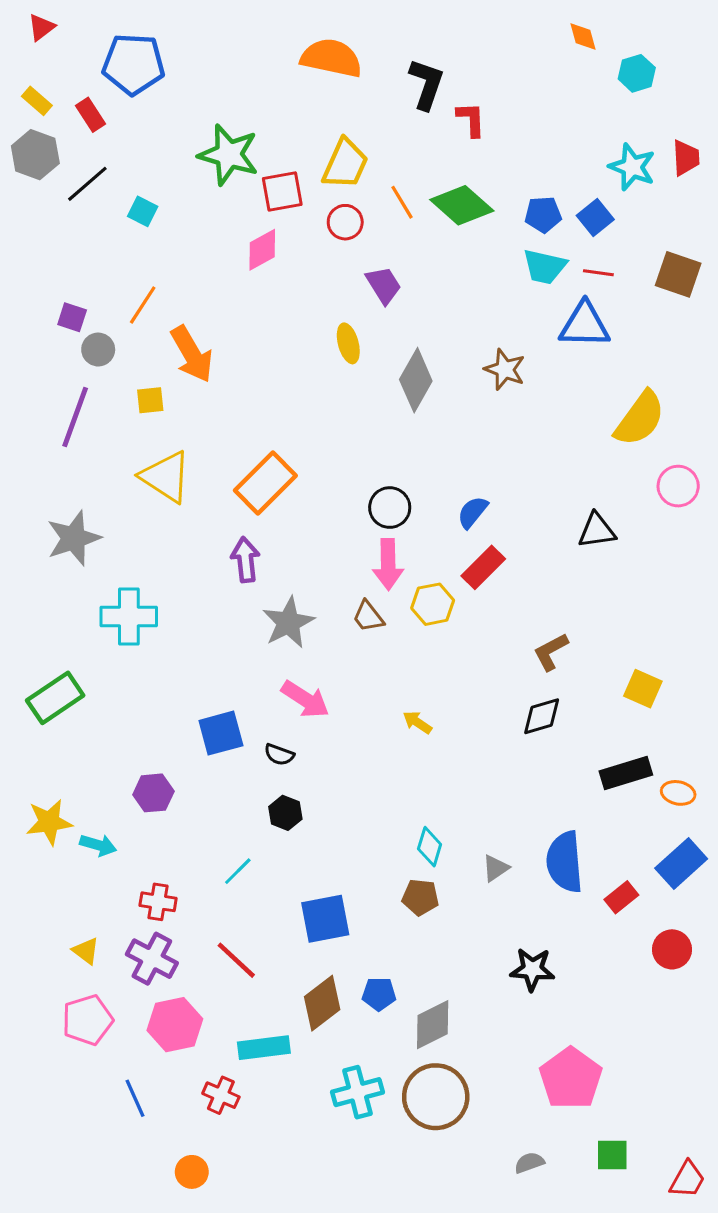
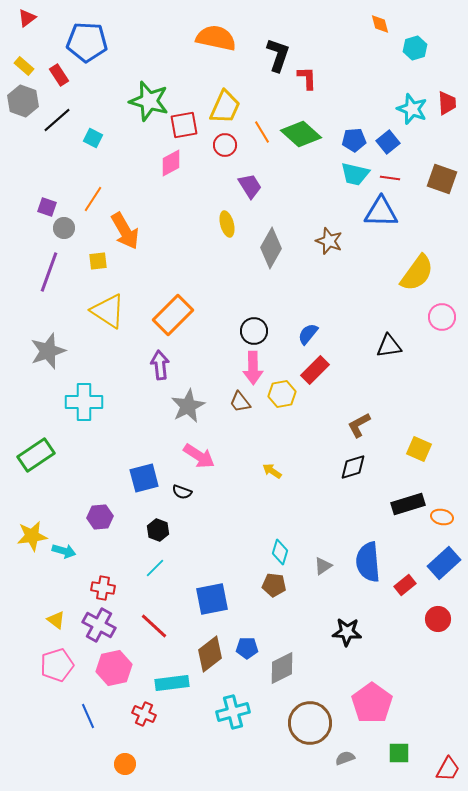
black hexagon: (285, 813) -> (158, 530), moved
brown circle: (436, 1097) -> (310, 723), moved

